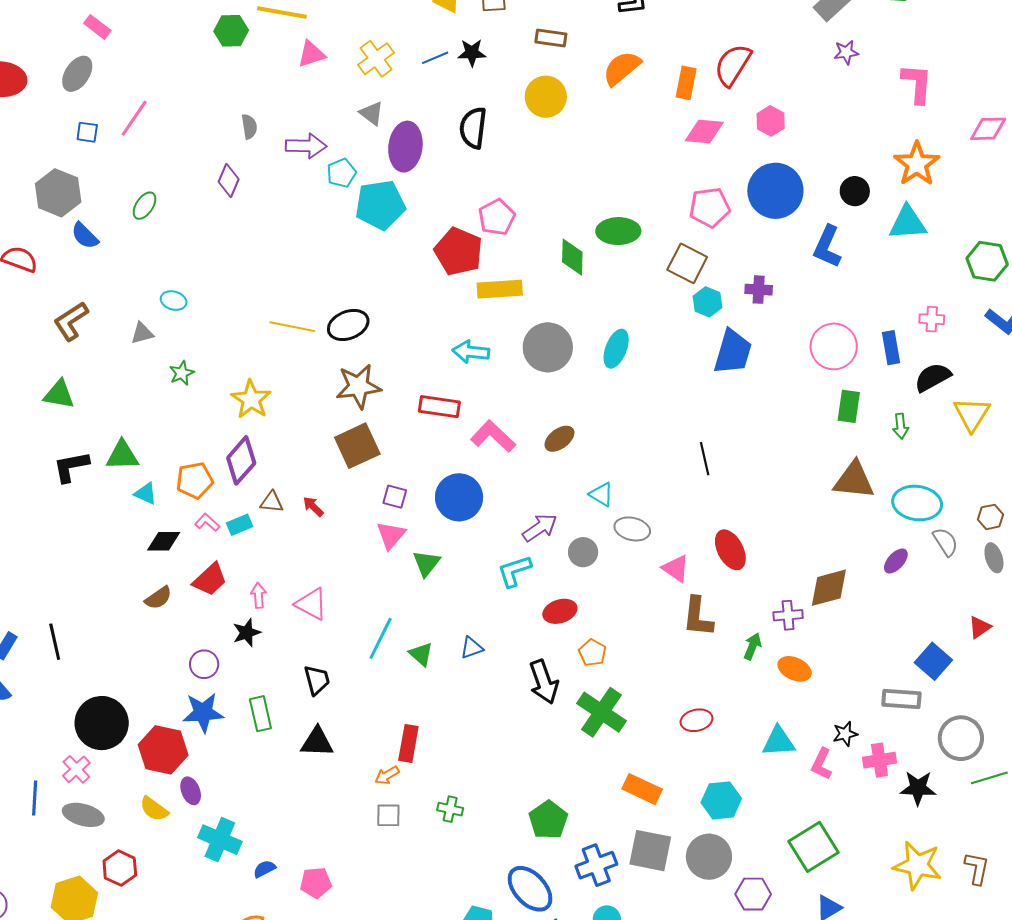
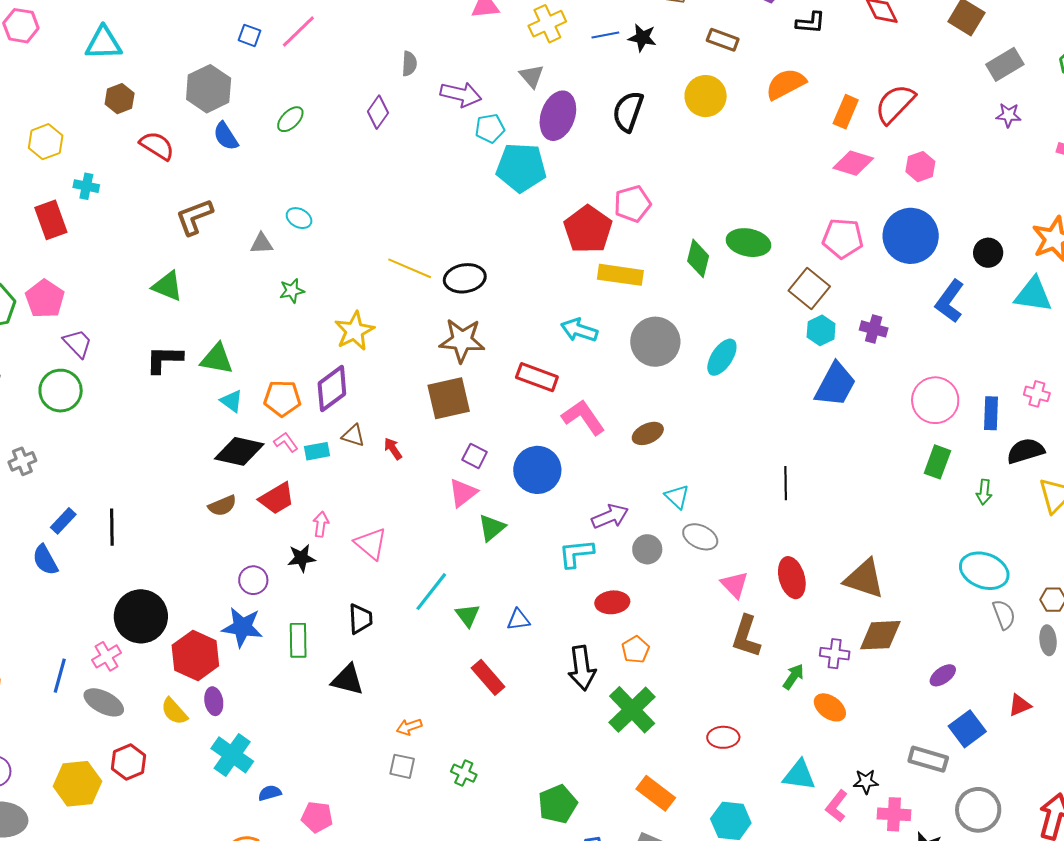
brown triangle: (854, 480) -> (864, 579), moved
black diamond: (164, 541) -> (239, 451), size x1.4
purple ellipse: (896, 561) -> (943, 675), moved
red rectangle: (408, 743) -> (488, 677), moved, turned -63

